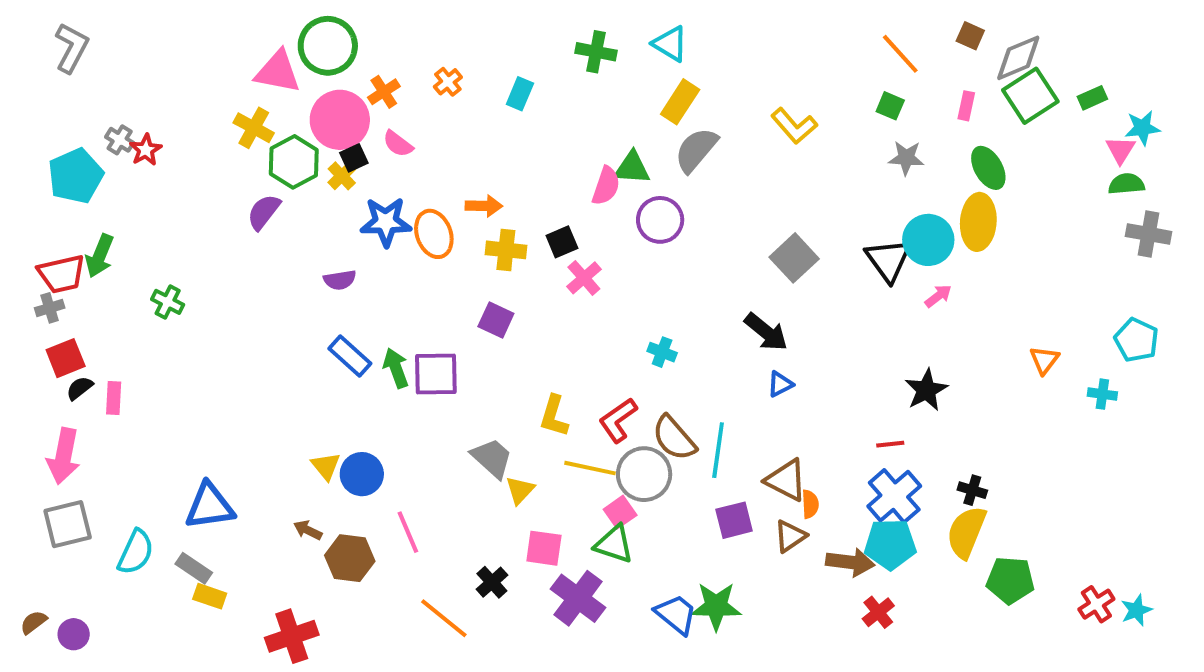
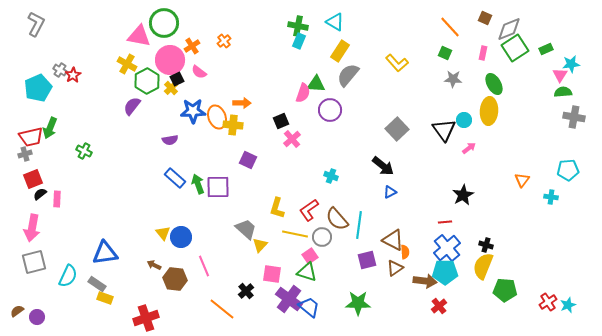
cyan rectangle: (520, 94) -> (299, 41), moved
cyan circle: (928, 240) -> (464, 120), size x0.6
yellow cross: (506, 250) -> (233, 125), moved
cyan pentagon: (1136, 340) -> (568, 170), turned -30
gray circle: (644, 474) -> (322, 237), size x0.7
blue trapezoid: (676, 614) -> (309, 307), moved

